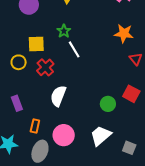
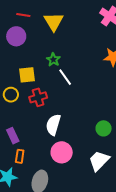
red cross: (45, 67) -> (38, 97), turned 30
orange rectangle: (35, 126) -> (20, 156), moved
pink circle: (64, 135) -> (62, 152), moved

